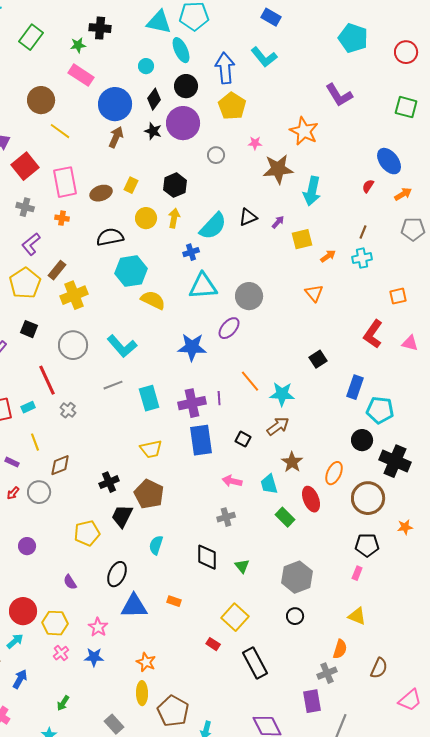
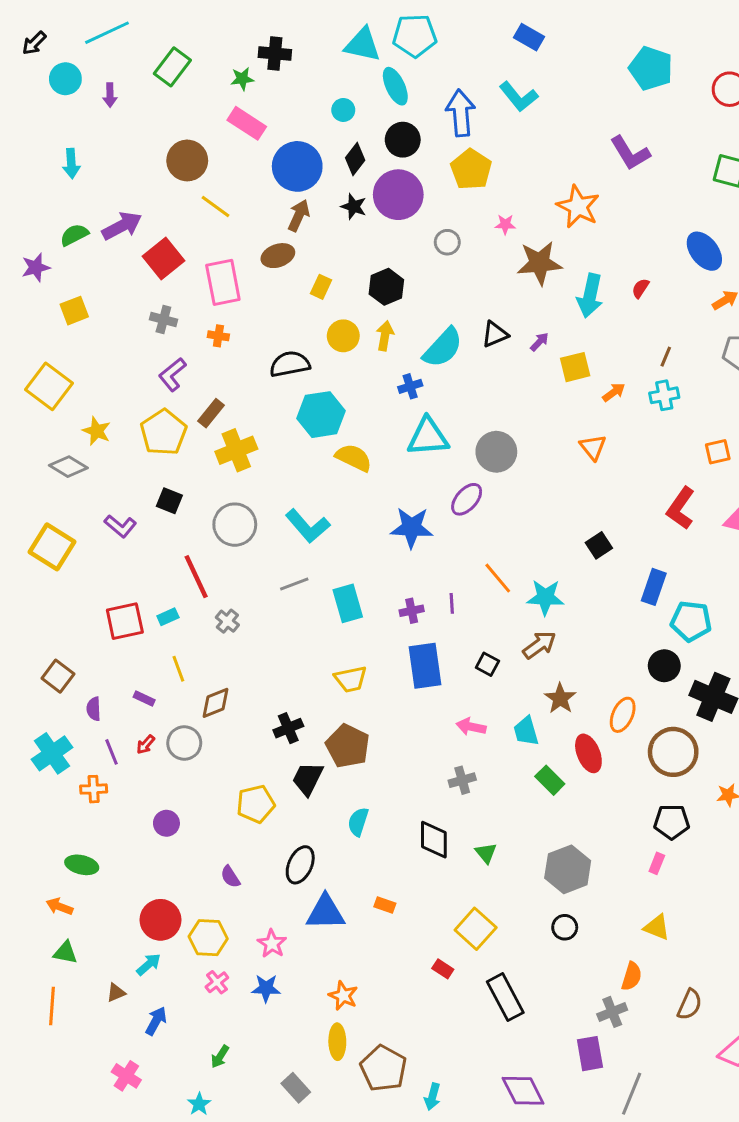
red semicircle: (368, 186) -> (640, 288), moved
brown ellipse: (101, 193) -> (278, 256), moved
purple cross: (192, 403) -> (412, 611), size x0.6

